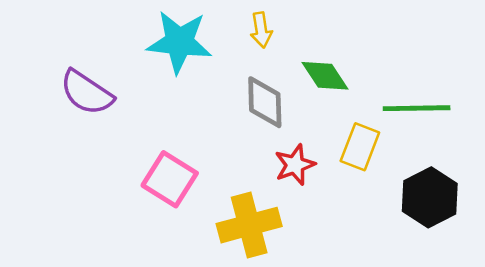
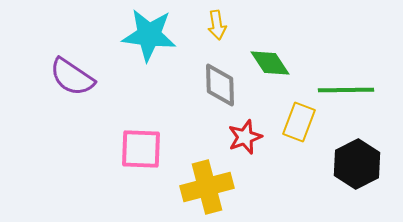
pink square: (170, 179) -> (141, 149), turned -30

